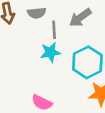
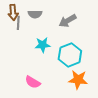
gray line: (54, 30) -> (18, 23), moved

